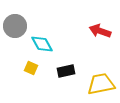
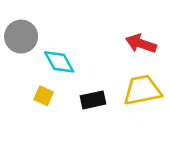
yellow trapezoid: (101, 84) -> (142, 90), moved

